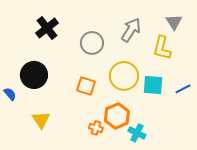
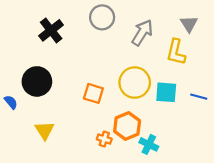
gray circle: (92, 43) -> (102, 17), moved
blue line: (183, 89) -> (199, 97), turned 42

